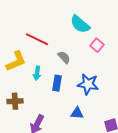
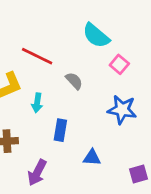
blue rectangle: (57, 83) -> (60, 130), moved
blue star: (88, 84) -> (122, 110), moved

